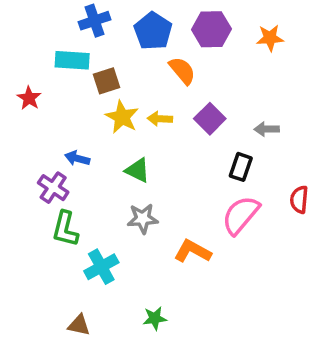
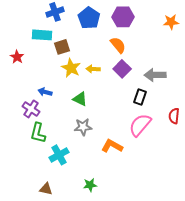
orange star: (270, 38) -> (171, 22), moved
orange semicircle: (182, 71) -> (118, 45), moved
gray arrow: (267, 129) -> (155, 75), size x1.5

